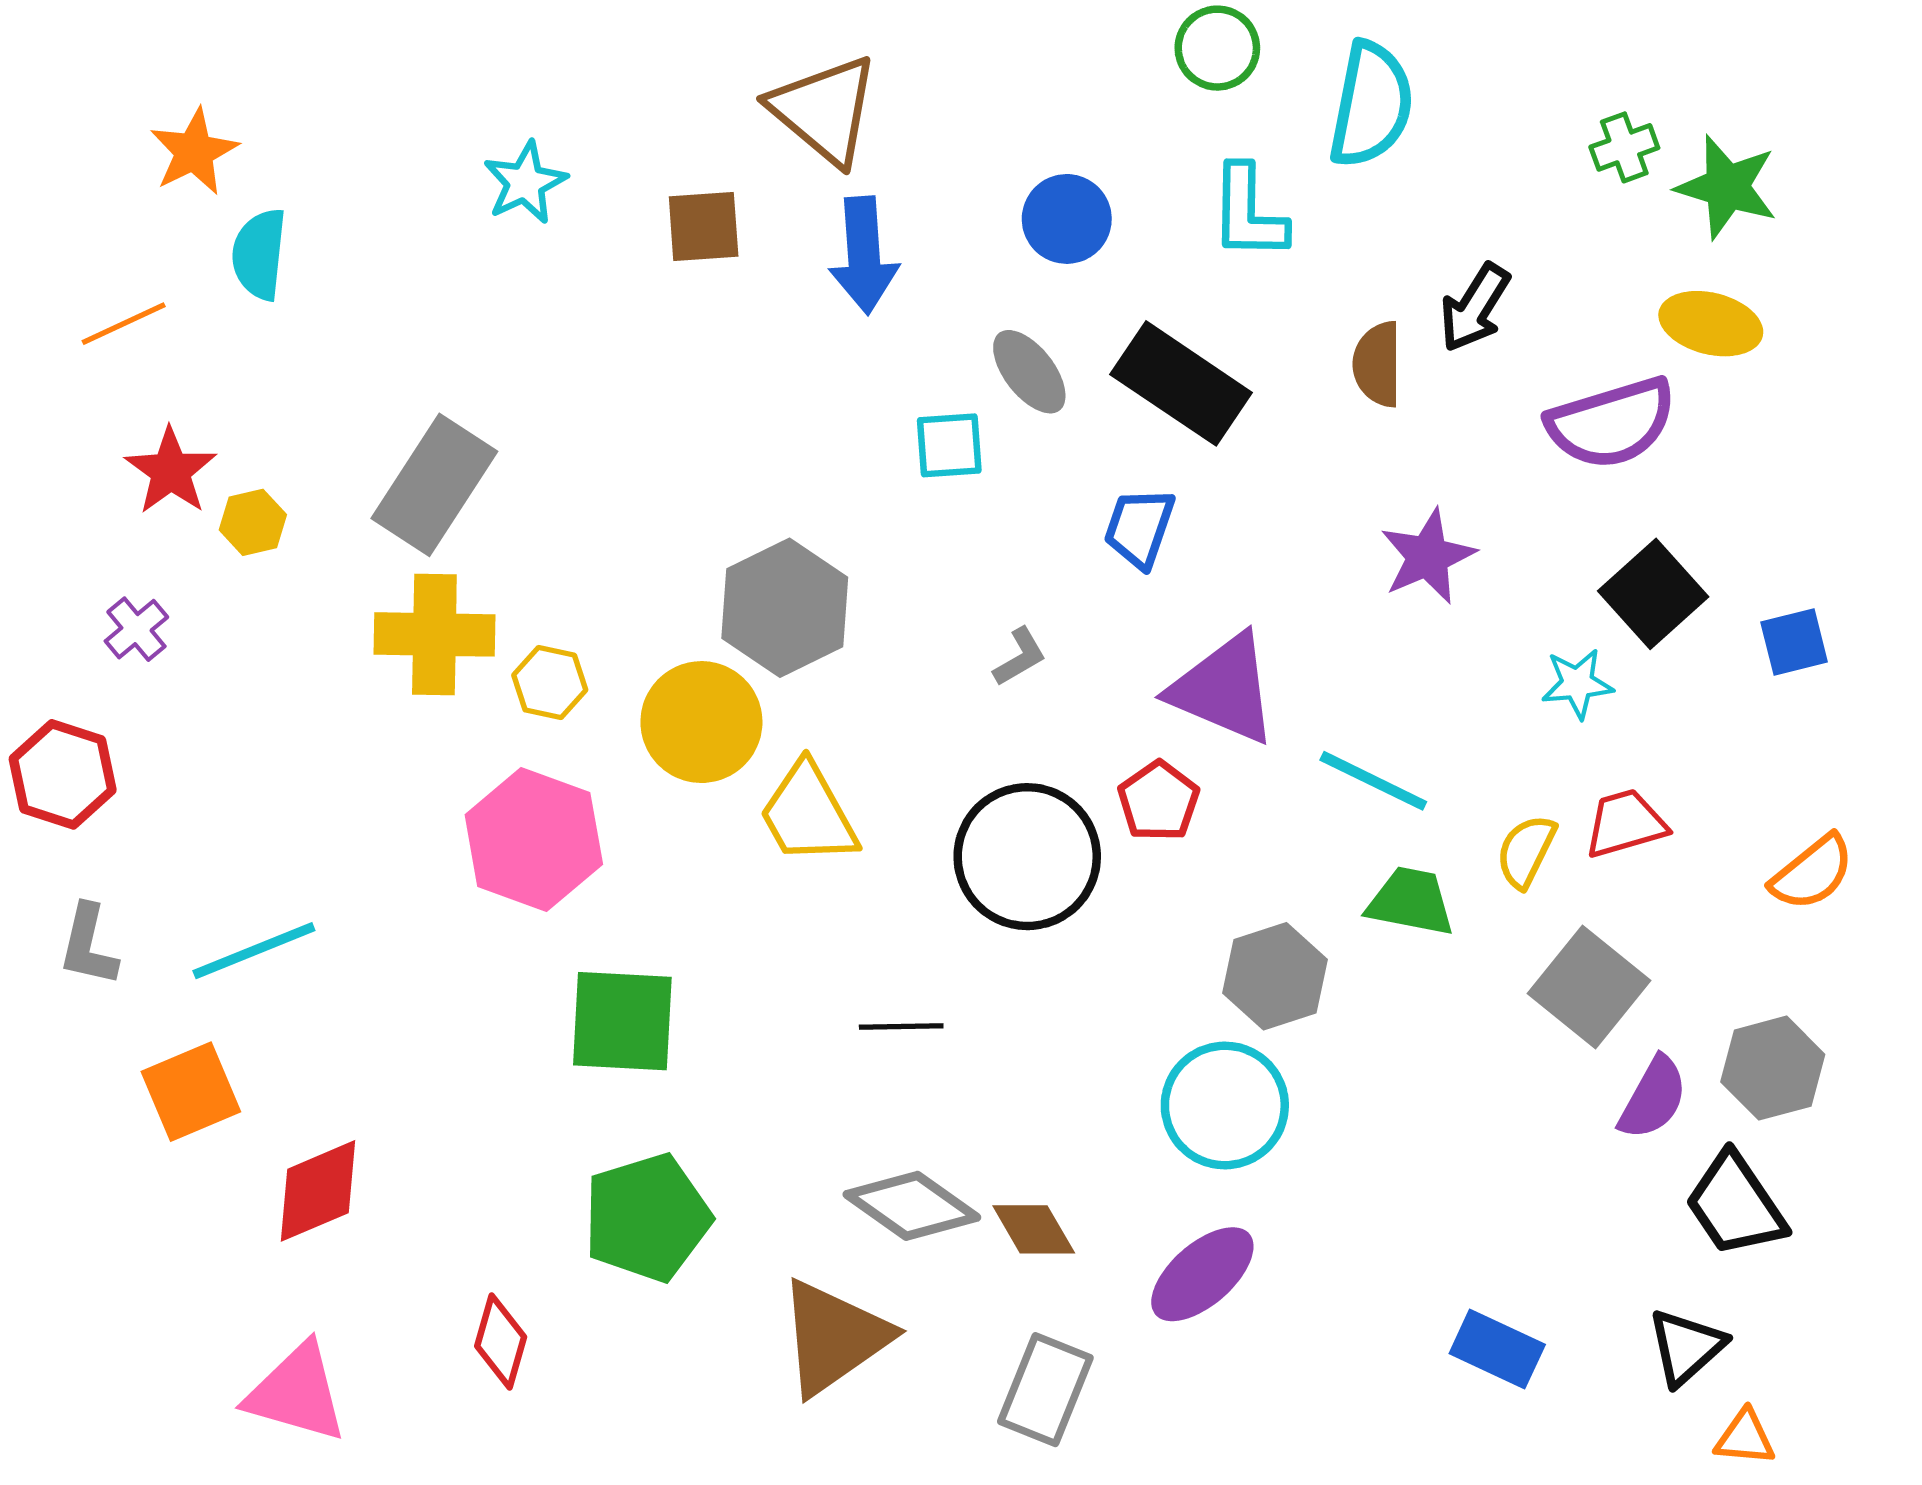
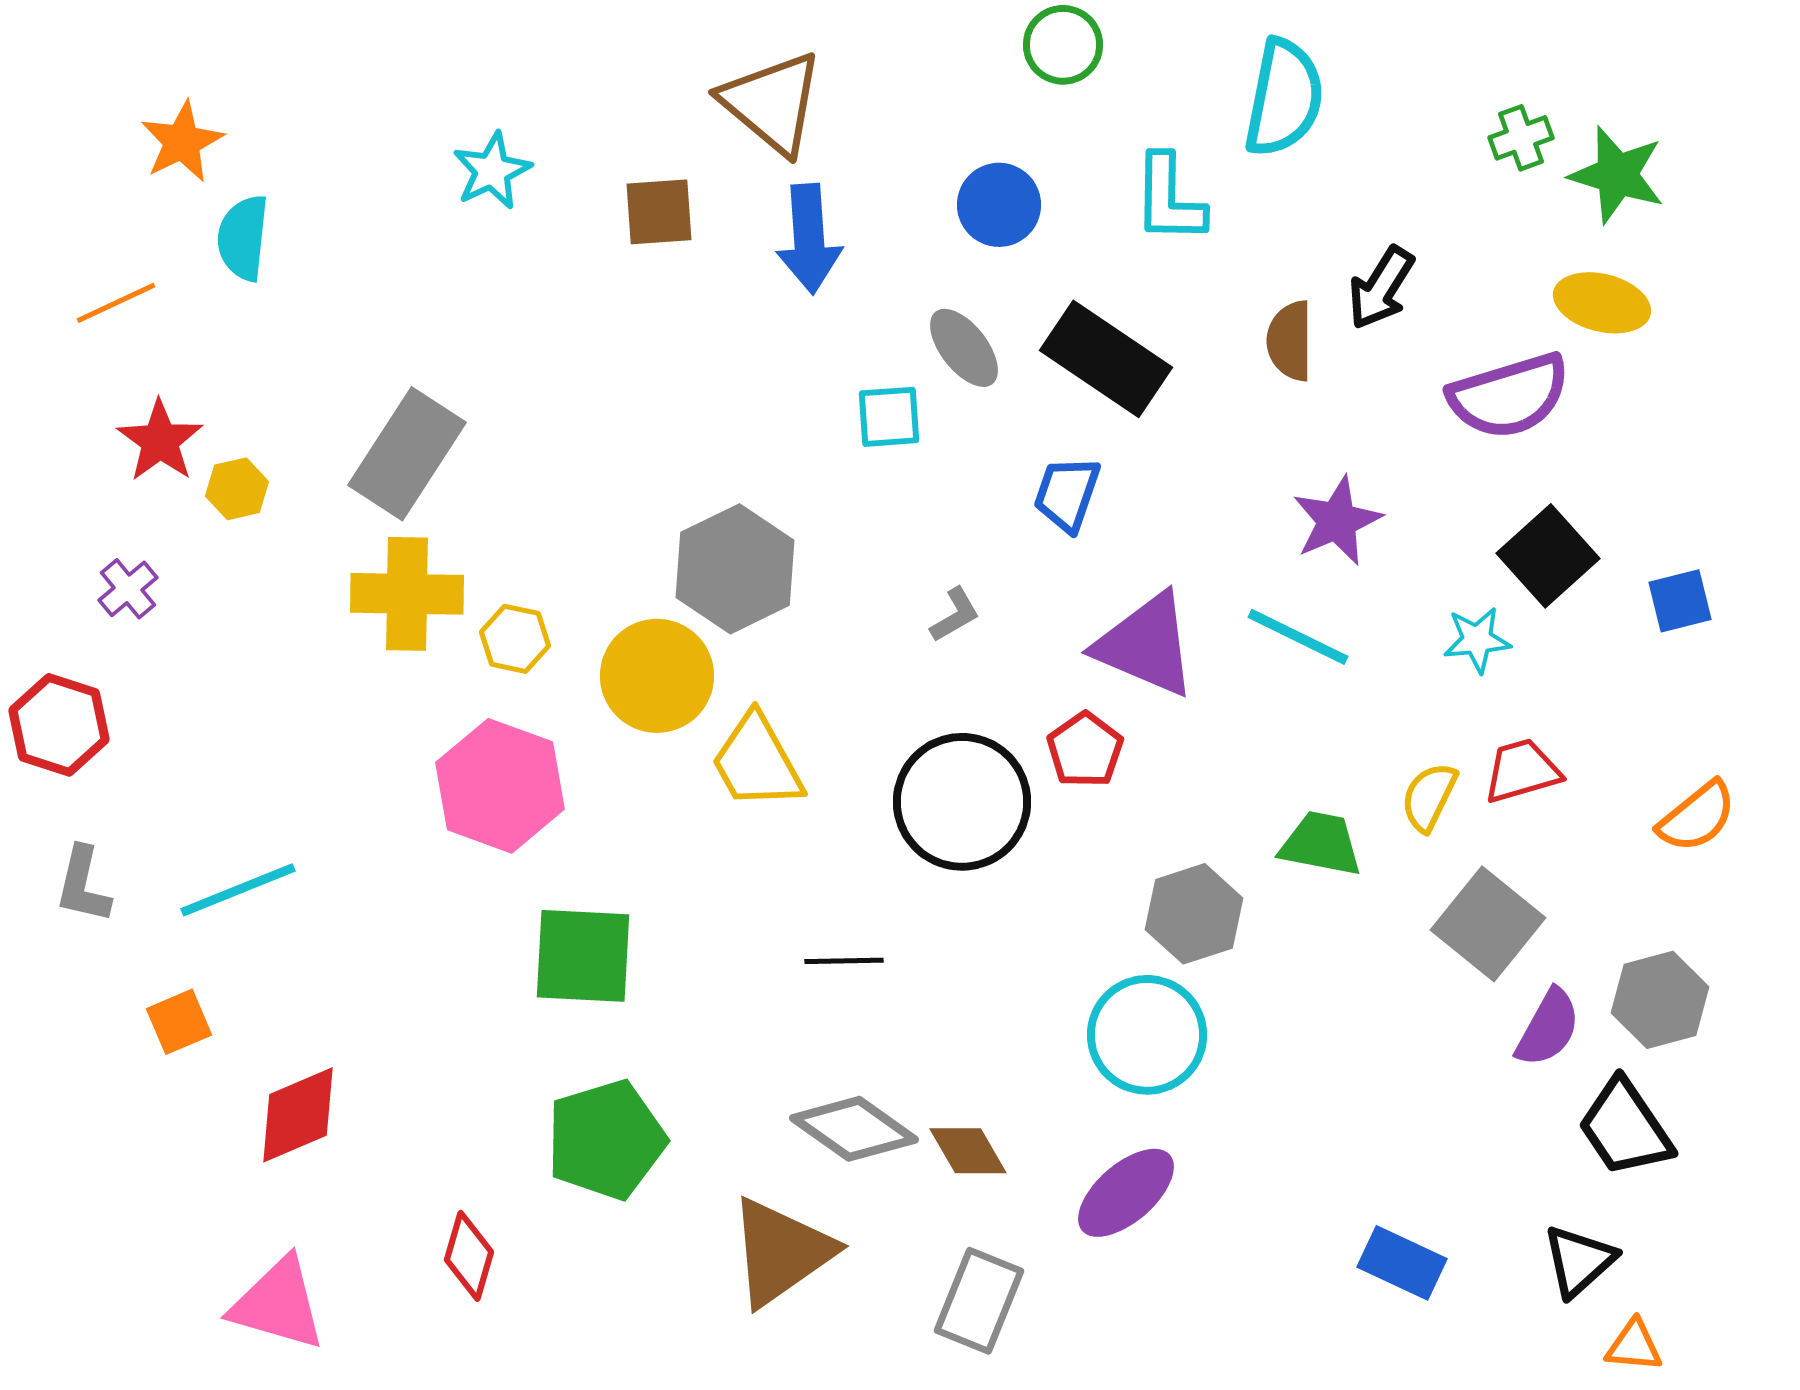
green circle: (1217, 48) -> (1063, 45), moved
cyan line: (1373, 781) -> (1298, 637), moved
orange square: (191, 1092) -> (179, 1022), size x0.7

